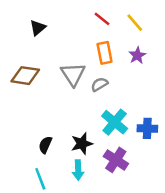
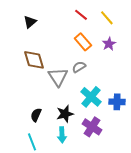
orange rectangle: (105, 53) -> (83, 42), turned -30
gray triangle: (73, 74) -> (58, 77), moved
brown diamond: (25, 76) -> (34, 60), moved, turned 65

